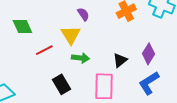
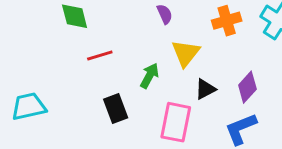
yellow triangle: (71, 35) -> (186, 53), moved
green arrow: (80, 58) -> (149, 76), turned -78

